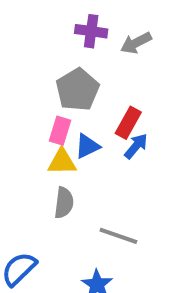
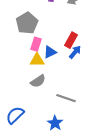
gray pentagon: (78, 90) -> (27, 23), moved
gray semicircle: (64, 203) -> (38, 81), turned 49

